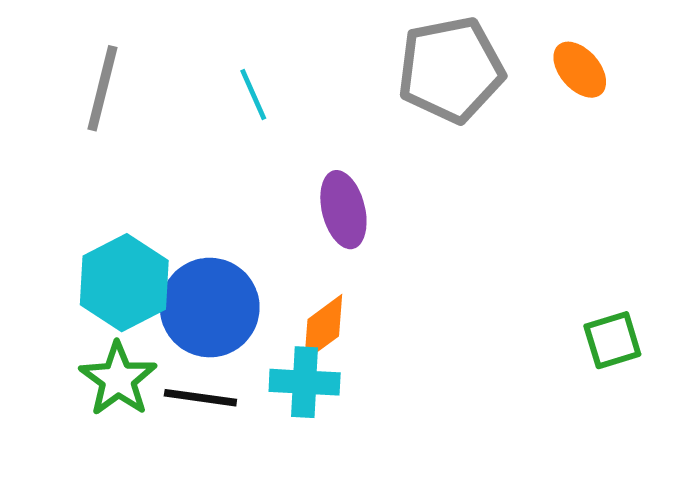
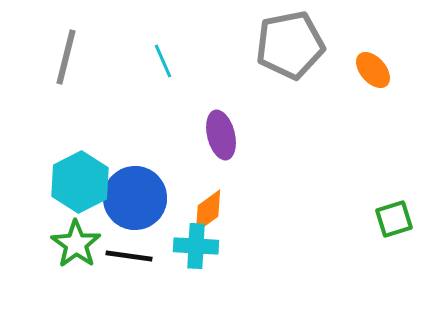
orange ellipse: (580, 70) -> (373, 70), moved

